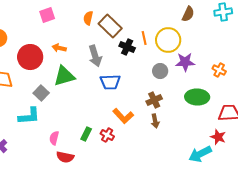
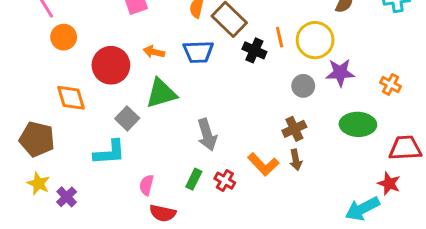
gray arrow: (95, 56) -> (207, 135), moved
blue trapezoid: (110, 82) -> (198, 52), moved
orange L-shape: (123, 116) -> (263, 164), moved

